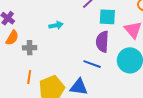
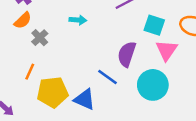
cyan square: (107, 17) -> (154, 25), moved
gray cross: (30, 48) -> (40, 38), turned 32

